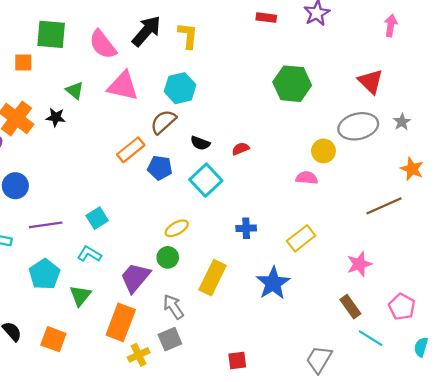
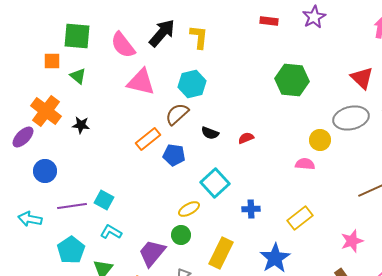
green triangle: (75, 90) -> (78, 76), moved
black star: (56, 117) -> (81, 125), moved
cyan square: (206, 180) -> (215, 183), moved
cyan square: (97, 218) -> (104, 200), moved, turned -30

